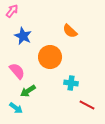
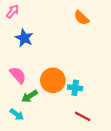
orange semicircle: (70, 31) -> (81, 18), moved
orange circle: (50, 57) -> (53, 80), moved
red line: (87, 105) -> (83, 116), moved

